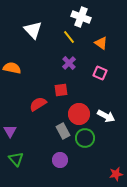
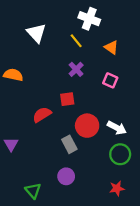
green circle: (85, 138) -> (120, 154), moved
green triangle: (16, 159) -> (33, 191), moved
red star: (116, 174) -> (117, 188), moved

